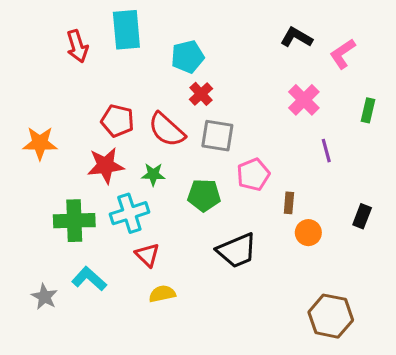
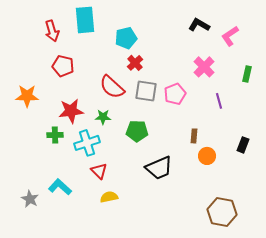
red pentagon: (117, 121) -> (63, 66), moved
pink pentagon: (253, 174) -> (175, 94), moved
green cross: (74, 221) -> (55, 135), moved, size x0.6

